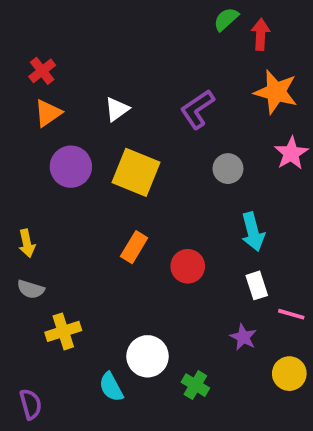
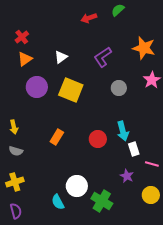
red arrow: (261, 34) -> (89, 18), moved, turned -112
cyan arrow: (253, 232) -> (123, 131), moved
orange rectangle: (134, 247) -> (57, 137), moved
yellow cross: (63, 331) -> (15, 182), moved
green cross: (195, 385) -> (102, 201), size x1.5

